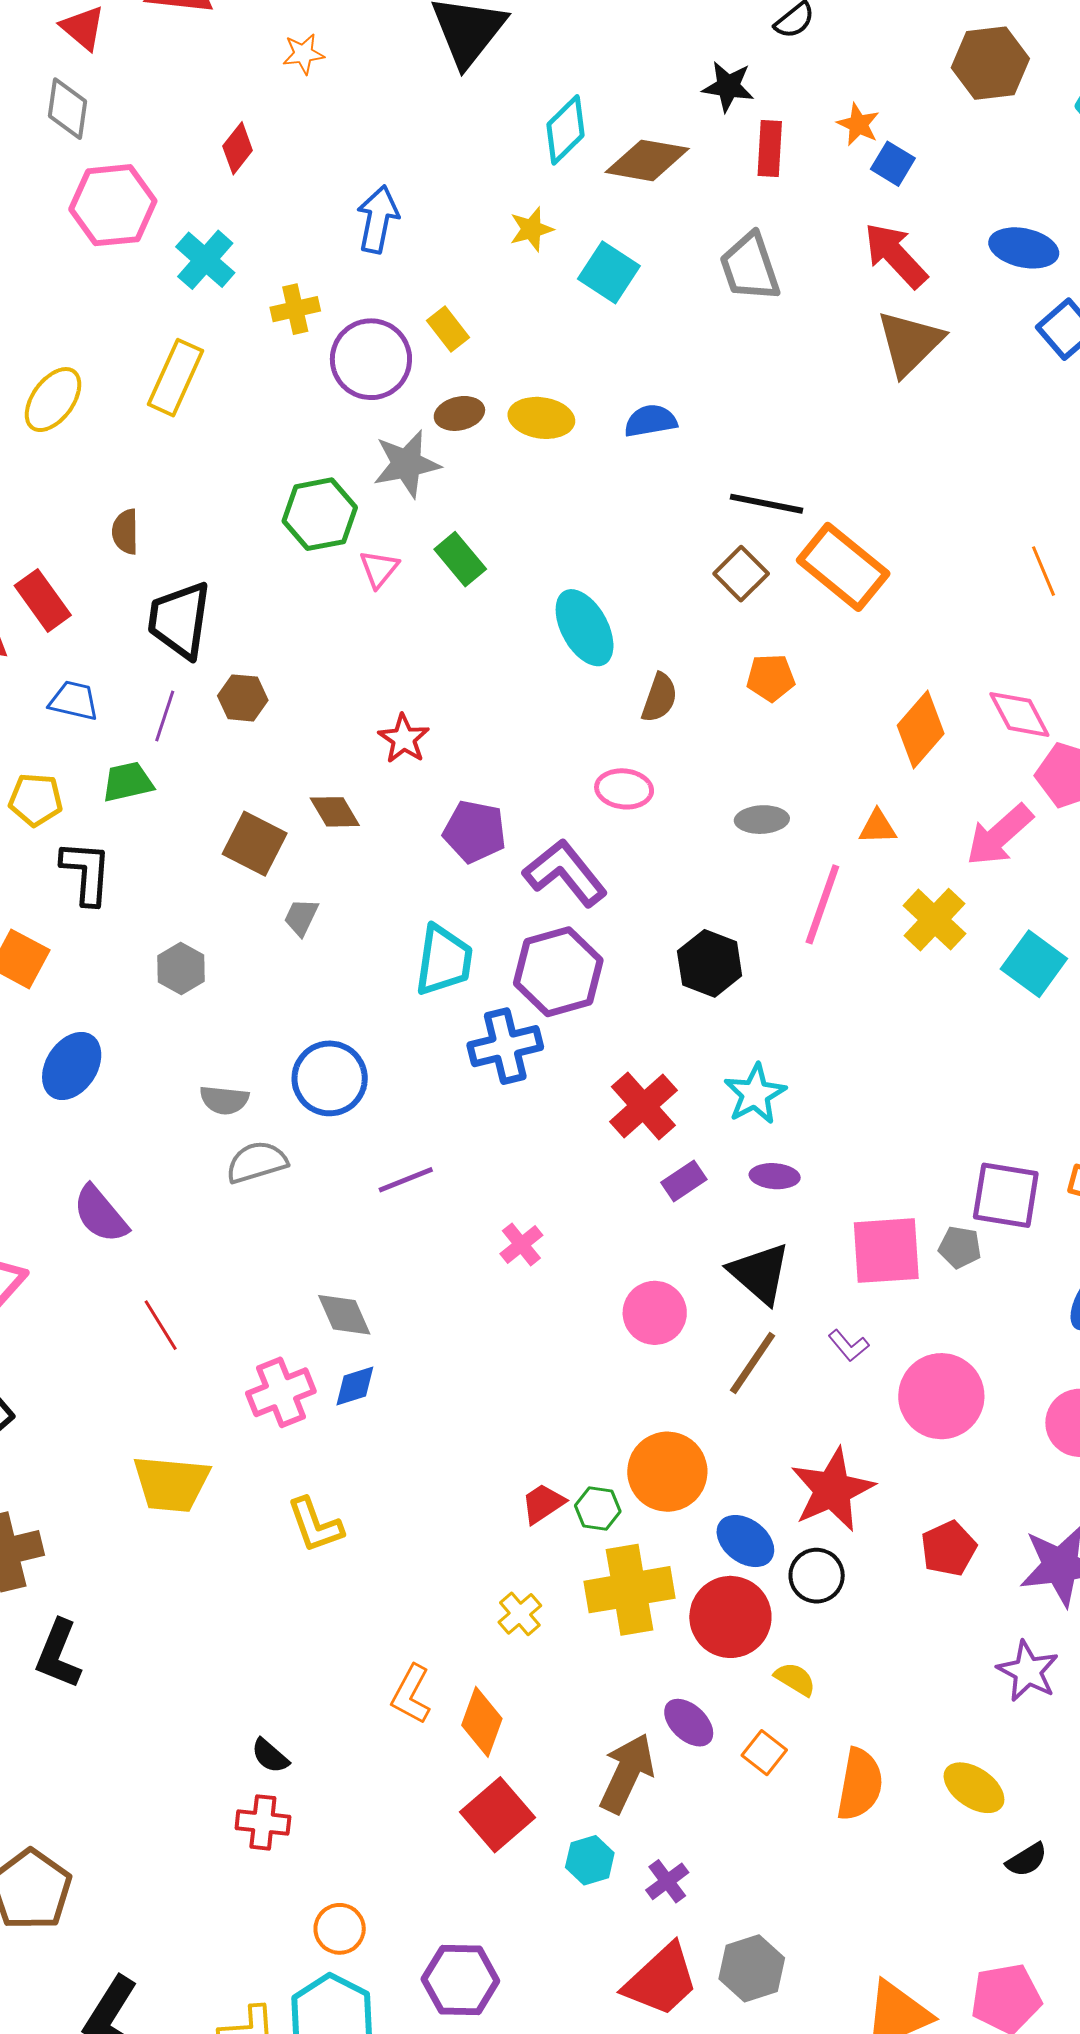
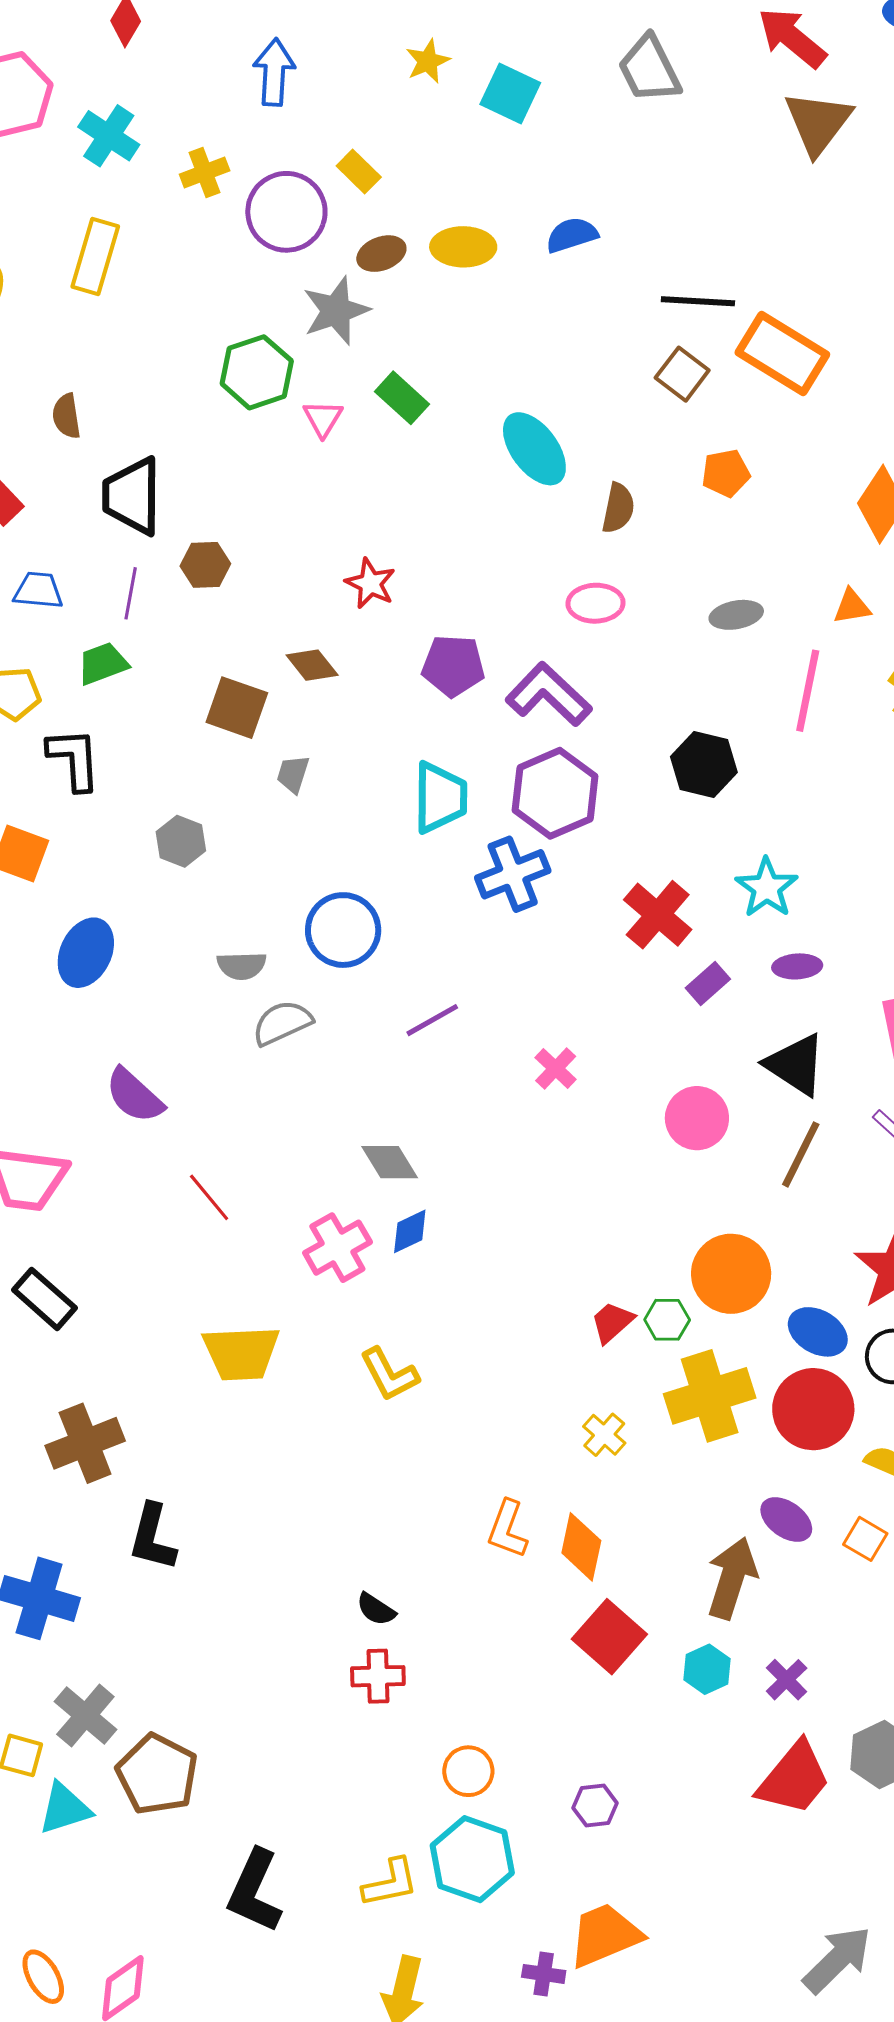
purple hexagon: (460, 1980) -> (595, 1805), size x0.6

